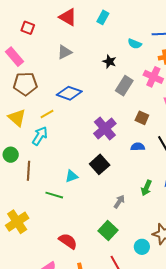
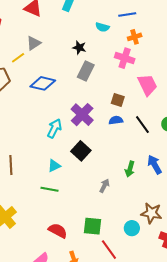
gray rectangle: (124, 86) -> (86, 71), moved
yellow line: (47, 114) -> (18, 58), moved
cyan arrow: (40, 136) -> (54, 128), moved
blue semicircle: (138, 147) -> (116, 120), moved
green line: (54, 195) -> (50, 189), moved
green square: (108, 231) -> (92, 226), moved, turned -30

